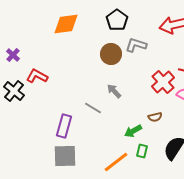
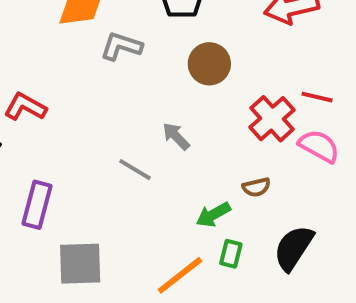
gray L-shape: (136, 45) -> (121, 46), moved
brown circle: (111, 54) -> (209, 64), moved
purple rectangle: (64, 126) -> (37, 205), moved

